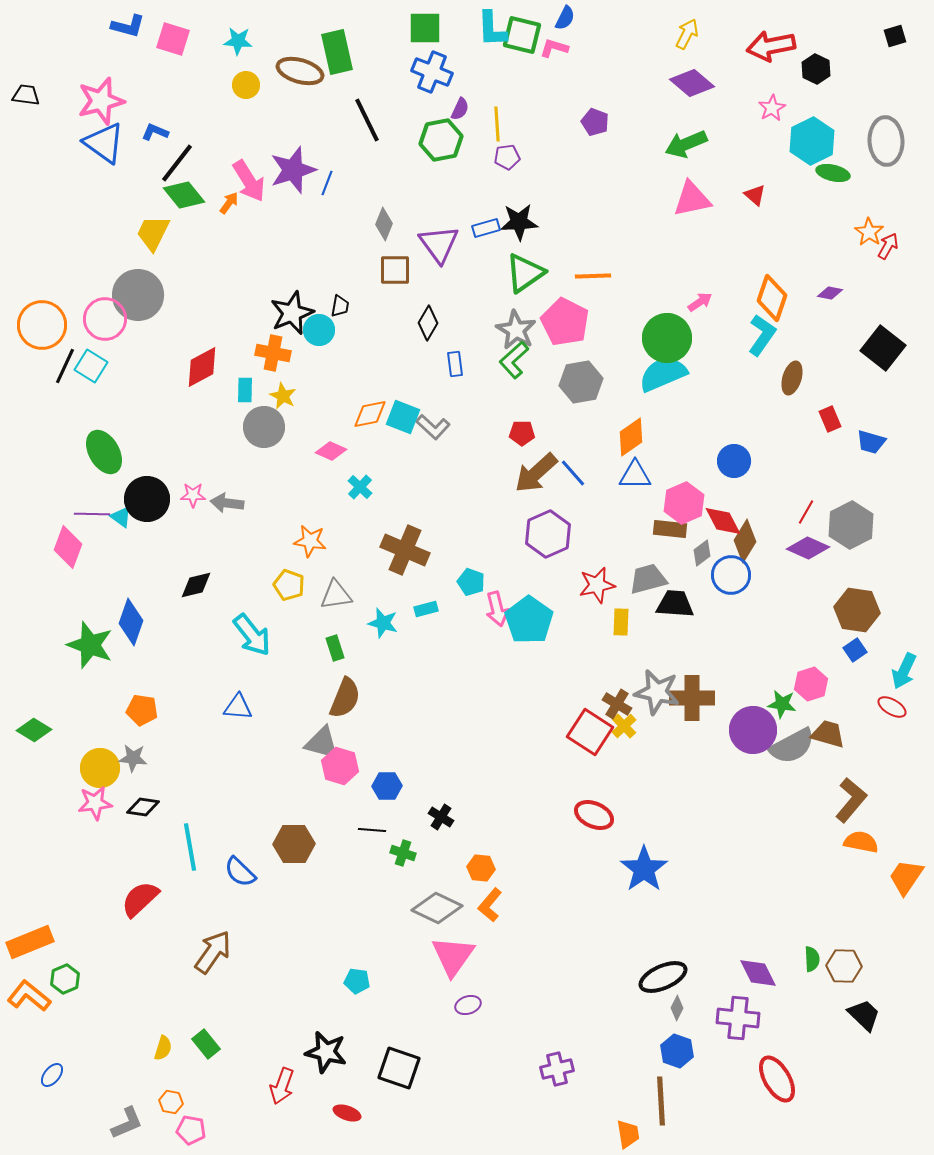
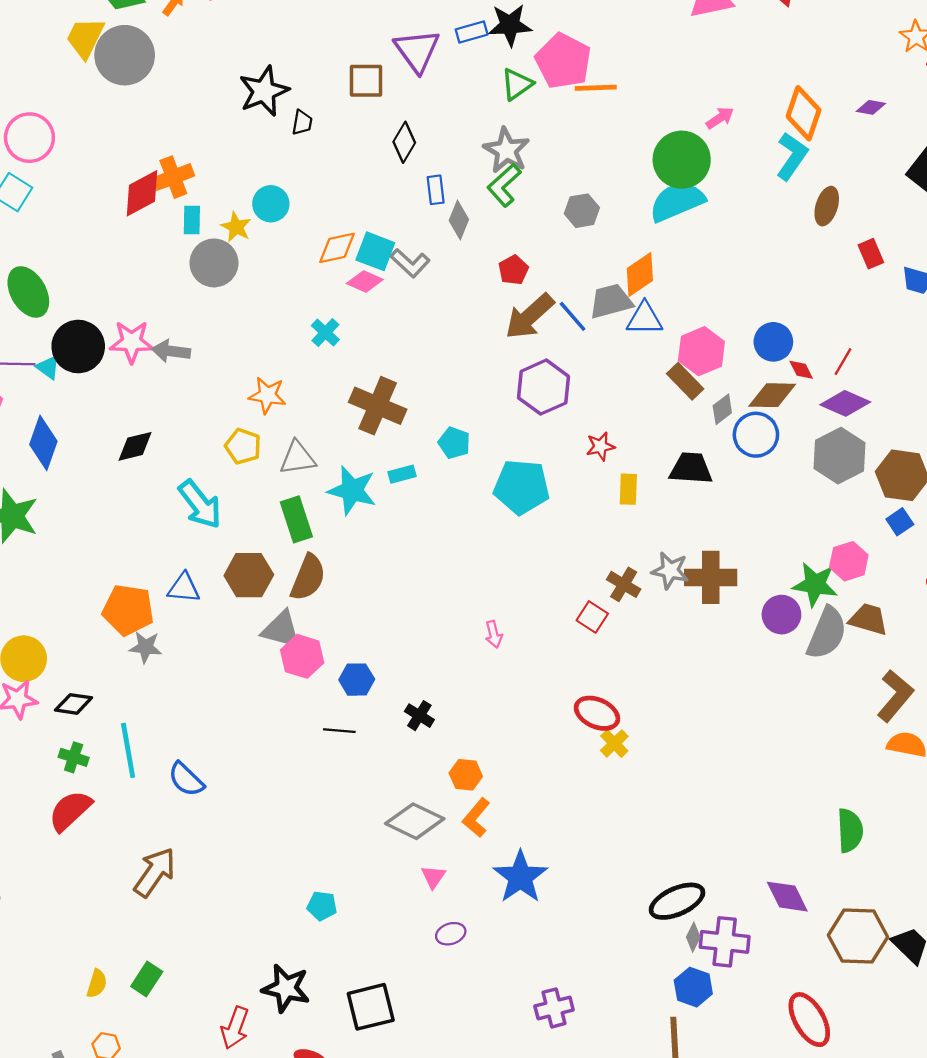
gray diamond: (384, 224) -> (459, 220), moved
green triangle: (525, 273) -> (517, 84), size x0.7
gray circle: (138, 295) -> (125, 55), moved
black star: (292, 313) -> (264, 91), moved
pink pentagon: (565, 322) -> (563, 61), moved
cyan circle: (319, 330) -> (271, 204), moved
orange cross: (273, 353) -> (173, 177), moved, turned -32
gray hexagon: (581, 382) -> (582, 211), size x0.7
red pentagon: (522, 433) -> (513, 270), turned -30
pink diamond: (331, 451) -> (365, 282), moved
blue circle: (734, 461) -> (773, 342), moved
pink star: (193, 495) -> (132, 342), size x1.5
red diamond: (723, 521) -> (801, 370), moved, size x0.6
gray hexagon: (851, 525) -> (839, 456), moved
brown rectangle: (670, 529) -> (685, 381), turned 40
brown diamond: (745, 541) -> (772, 395), turned 60
gray trapezoid: (648, 579) -> (611, 301), moved
red star: (597, 585) -> (600, 446), size x0.7
pink arrow: (497, 609) -> (494, 634), moved, size x0.7
cyan pentagon: (529, 620) -> (522, 487), turned -30
blue diamond: (131, 622) -> (43, 443), moved
cyan star: (383, 623) -> (352, 490), size x1.4
green rectangle: (335, 648) -> (296, 519), size x1.5
gray star: (657, 692) -> (670, 570), size x0.7
green star: (782, 704) -> (815, 584), size x1.4
orange pentagon: (142, 710) -> (128, 610), moved, size x1.4
yellow cross: (624, 726) -> (614, 743), moved
purple circle: (753, 730) -> (781, 615), size x0.7
red square: (590, 732) -> (592, 617), size x0.6
gray semicircle: (792, 746) -> (827, 633), turned -39
gray star: (133, 758) -> (146, 647), moved
brown hexagon: (294, 844) -> (249, 575), moved
green cross: (403, 853) -> (74, 757), moved
blue star: (644, 869) -> (520, 877), moved
pink triangle: (453, 956) -> (433, 877), size x0.5
green semicircle: (812, 959) -> (850, 830), moved, size x1.5
brown hexagon: (844, 966) -> (858, 936), moved, size x1.4
purple cross: (738, 1018) -> (725, 942), moved
green rectangle: (206, 1044) -> (147, 979), turned 72
black square: (399, 1068) -> (371, 1007), turned -33

